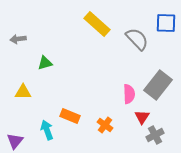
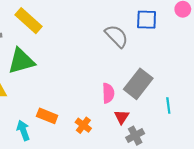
yellow rectangle: (97, 24) -> (28, 21), moved
green triangle: (45, 63) -> (21, 61), size x1.8

